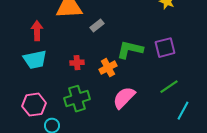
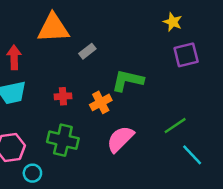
purple square: (165, 48) -> (186, 55), moved
green cross: (77, 99) -> (63, 140), turned 30
cyan line: (183, 111) -> (192, 155), turned -72

